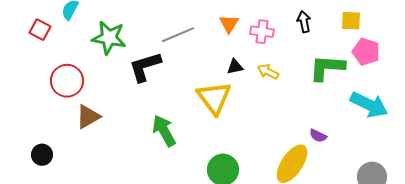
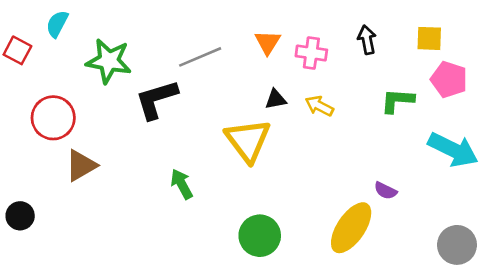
green L-shape: (327, 68) -> (397, 101), size x0.7
green arrow: (164, 131) -> (182, 184), size x0.7

